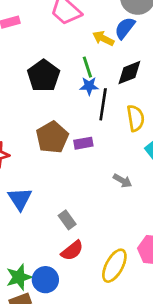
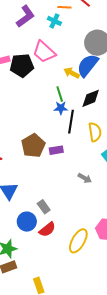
blue semicircle: (125, 28) -> (88, 65), size x1.4
black pentagon: (44, 76) -> (22, 65), moved, turned 30
blue circle: (45, 280) -> (27, 222), moved

